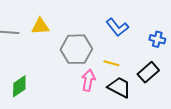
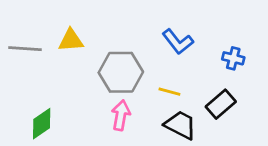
pink arrow: (88, 80) -> (121, 115), moved

